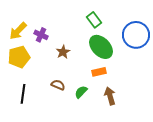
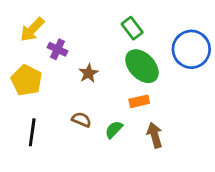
yellow arrow: (18, 31) -> (32, 30), moved
yellow pentagon: (19, 57) -> (27, 80), turned -30

